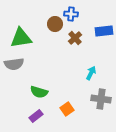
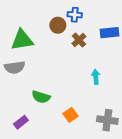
cyan arrow: (91, 73) -> (96, 77), turned -32
gray cross: (101, 99) -> (107, 120), moved
purple rectangle: (36, 116) -> (21, 122), moved

